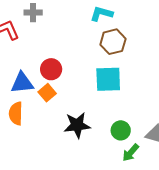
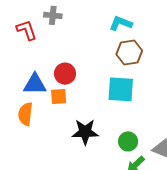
orange square: (47, 93) -> (59, 96), turned 30

